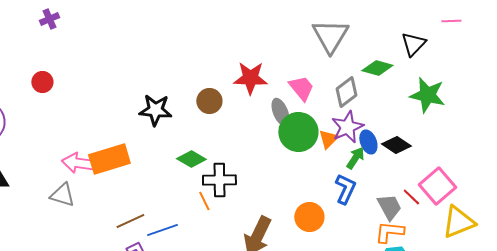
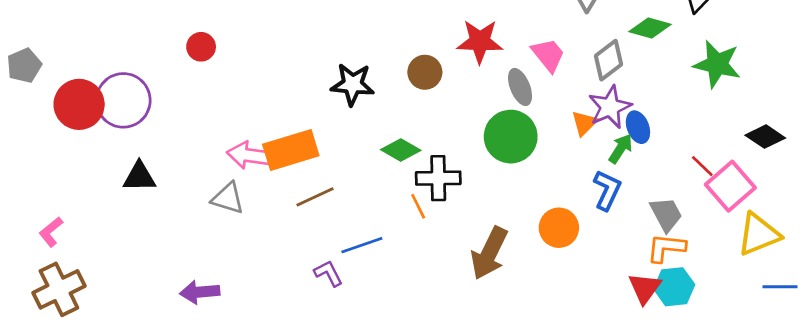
green circle: (298, 132) -> (511, 137), moved
black diamond: (396, 145) -> (765, 137), moved
red line: (411, 197) -> (702, 166), moved
brown line: (130, 221) -> (315, 197), moved

